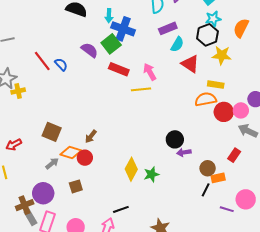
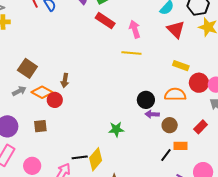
yellow rectangle: (216, 85) -> (181, 66), moved
yellow line: (141, 89) -> (131, 53), moved
orange semicircle: (206, 99) -> (175, 94), moved
brown arrow: (91, 136) -> (65, 80), turned -40
gray arrow: (52, 163) -> (19, 91), moved
brown circle: (208, 168) -> (170, 125), moved
yellow diamond: (131, 169) -> (96, 159), moved

